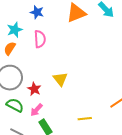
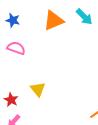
pink semicircle: (40, 39) -> (16, 48), turned -66

